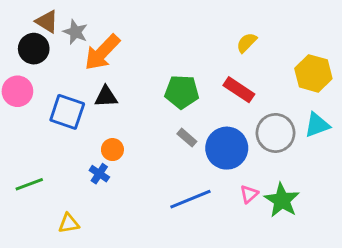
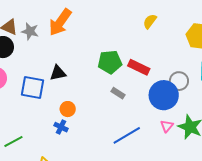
orange arrow: (102, 52) -> (60, 22), moved
red rectangle: (239, 90) -> (139, 67), moved
gray circle: (275, 133) -> (179, 81), size x0.7
blue circle: (227, 148) -> (164, 95), moved

